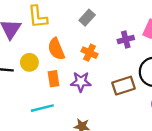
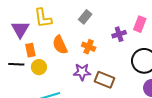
yellow circle: (29, 62) -> (39, 67), moved
orange rectangle: (53, 79) -> (30, 50), moved
brown rectangle: (124, 86) -> (104, 80), moved, turned 42

